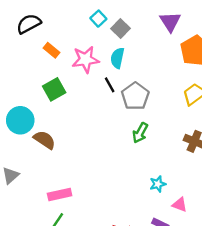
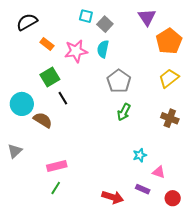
cyan square: (98, 19) -> (86, 16), turned -32
black line: (110, 85) -> (63, 98), moved

